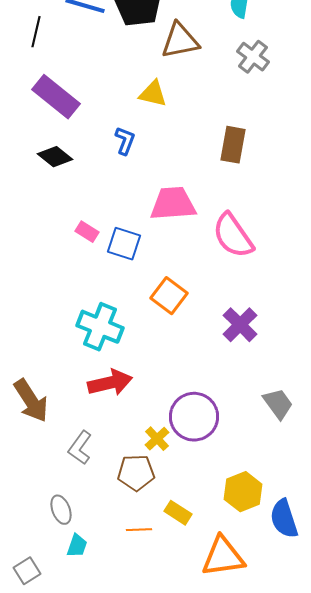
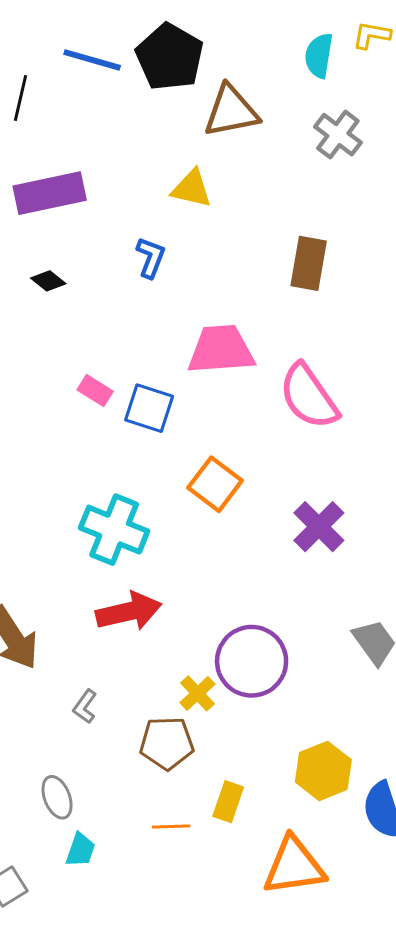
purple rectangle: (56, 97) -> (50, 193), turned -51
black diamond: (55, 157) -> (48, 281), size x0.7
gray L-shape: (80, 448) -> (85, 707), size x0.7
yellow rectangle: (178, 513) -> (228, 802), turned 76

